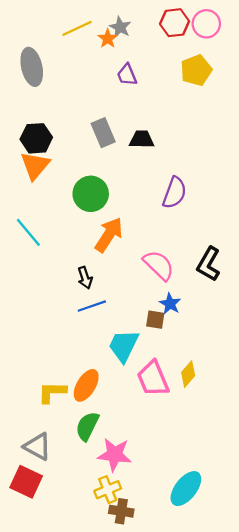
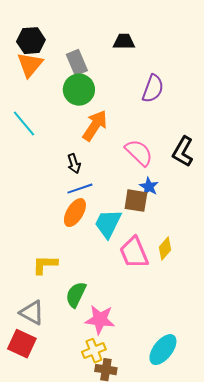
gray rectangle: (103, 133) -> (77, 63), moved
brown square: (155, 320) -> (136, 201), size x1.4
orange ellipse: (86, 385) -> (75, 213), moved

